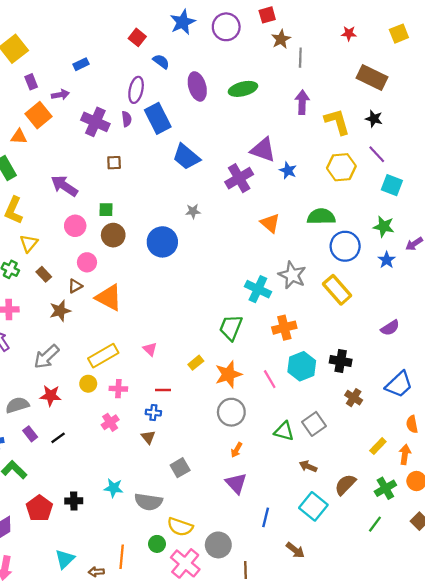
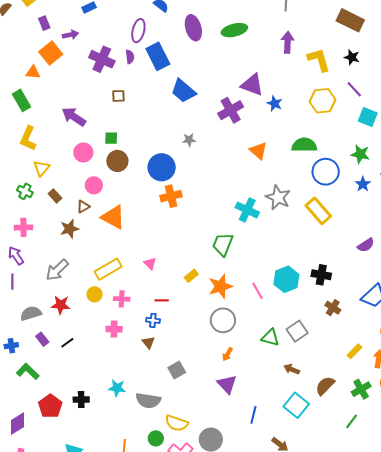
orange cross: (284, 328) -> (171, 196), moved
pink cross: (110, 422) -> (114, 329), turned 35

